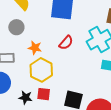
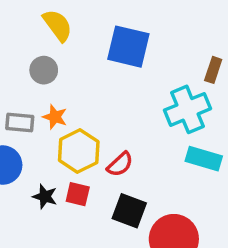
red semicircle: (66, 43) -> (120, 164), moved
orange star: (35, 48) -> (55, 117), moved

